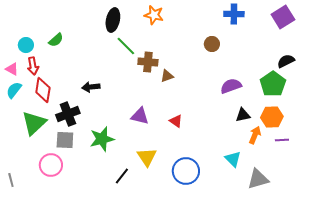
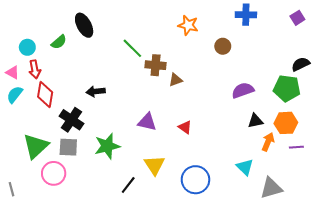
orange star: (154, 15) -> (188, 25), moved
purple square: (283, 17) -> (297, 18), size x0.6
black ellipse: (113, 20) -> (84, 25), moved, turned -40
green pentagon: (273, 84) -> (287, 88), turned -30
black cross: (68, 114) -> (71, 120), turned -35
green triangle: (34, 123) -> (36, 146), moved

